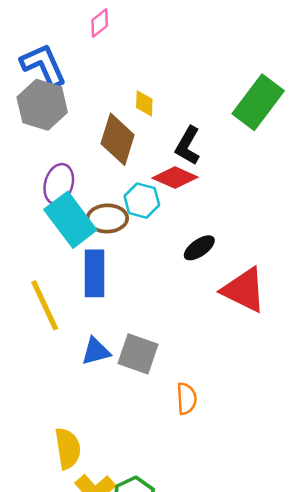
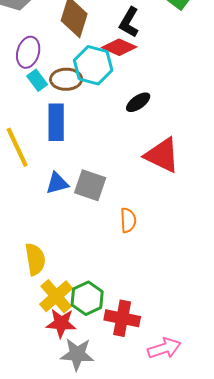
cyan hexagon: (142, 201) -> (93, 65), size x1.4
cyan rectangle: (70, 220) -> (37, 80), size x0.5
red triangle: (244, 290) -> (162, 155), moved

